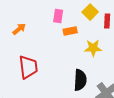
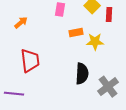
orange rectangle: (70, 31) -> (76, 33), moved

